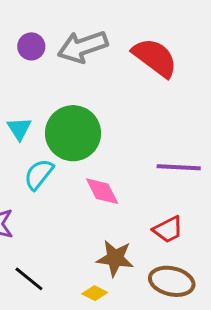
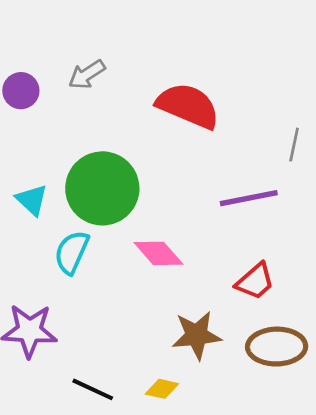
gray arrow: (83, 47) -> (87, 74), size x0.6
red semicircle: (155, 58) -> (188, 106), moved
yellow diamond: (95, 293) -> (162, 389), moved

